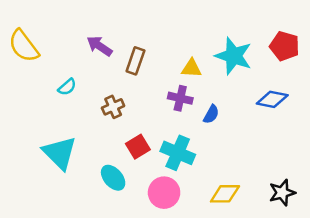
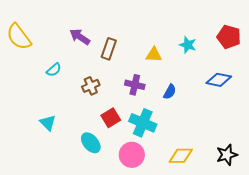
cyan star: (234, 56) -> (188, 45), size x0.6
purple cross: (180, 98) -> (135, 85), moved
cyan triangle: (60, 153) -> (48, 123), size x0.6

